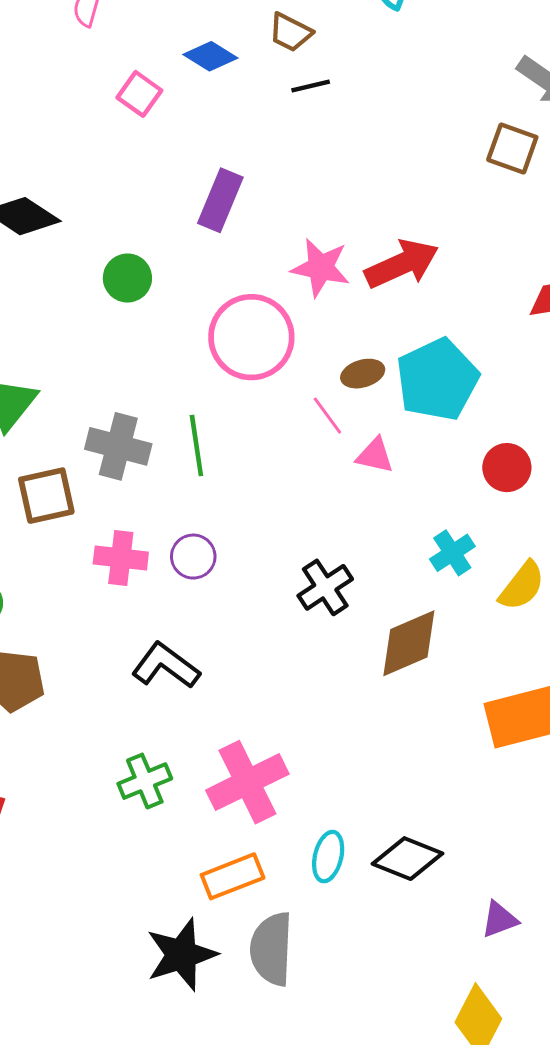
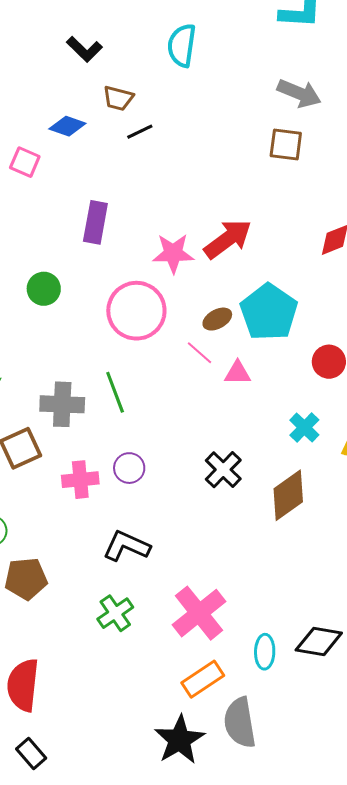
green cross: (145, 781) -> (115, 613), moved

